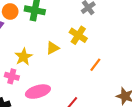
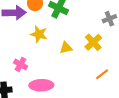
yellow star: (23, 57) -> (39, 34), moved, turned 30

